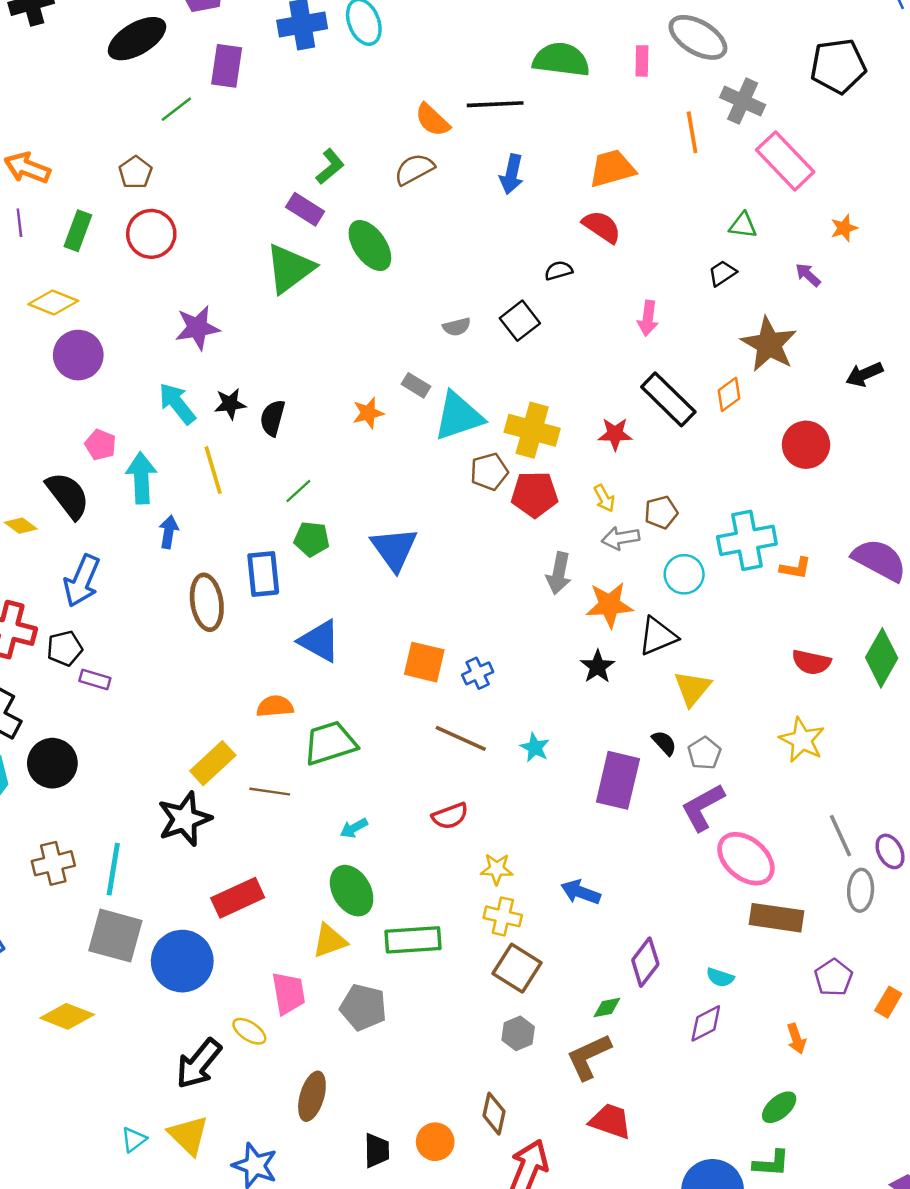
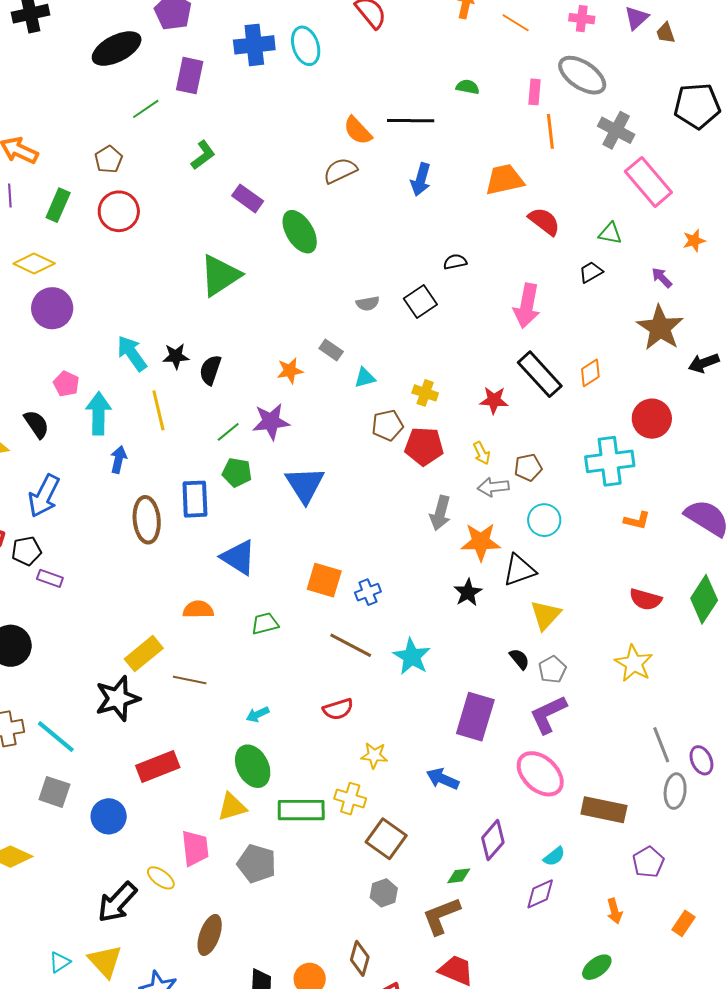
green semicircle: (561, 60) -> (468, 87), size x0.5
orange line: (692, 132) -> (550, 131), moved
green L-shape: (330, 167) -> (203, 155), moved
red semicircle: (602, 227) -> (544, 221), moved
green triangle: (290, 268) -> (220, 275), moved
pink arrow: (648, 318) -> (527, 306), size x1.5
purple star: (197, 328) -> (271, 422), moved
brown star: (769, 344) -> (660, 328), moved
cyan triangle: (458, 416) -> (365, 378), size x0.5
yellow cross: (532, 430) -> (425, 393), size x0.6
black semicircle: (68, 495) -> (36, 424), size x0.7
cyan cross: (747, 540) -> (610, 461), moved
green trapezoid: (330, 743) -> (265, 624), moved, size x0.6
cyan star: (535, 748) -> (412, 657), size x1.5
purple rectangle: (618, 780) -> (475, 717), moved
pink ellipse: (746, 859) -> (540, 774), moved
cyan line: (113, 869) -> (56, 737), turned -63
yellow cross: (503, 916) -> (350, 799), moved
gray square: (115, 936) -> (54, 792), size x0.7
blue circle: (182, 961) -> (109, 816), size x0.7
cyan semicircle: (720, 977) -> (554, 856), turned -60
orange rectangle: (888, 1002) -> (683, 923), moved

